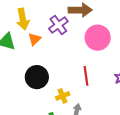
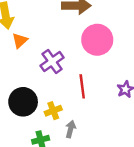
purple cross: (58, 25) -> (52, 62), moved
black circle: (37, 77) -> (23, 102), moved

